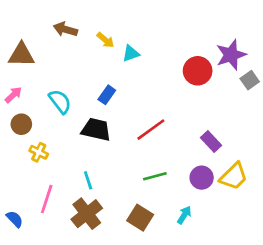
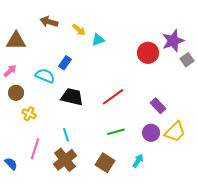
blue rectangle: (107, 95) -> (65, 63), moved
cyan semicircle: (60, 101) -> (45, 76), turned -30

